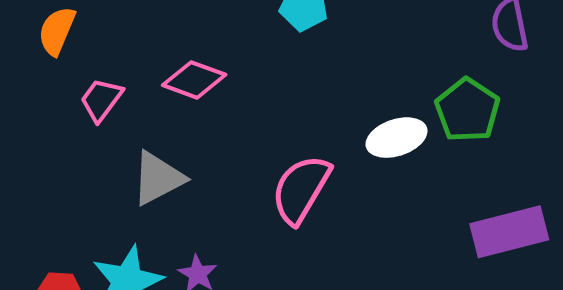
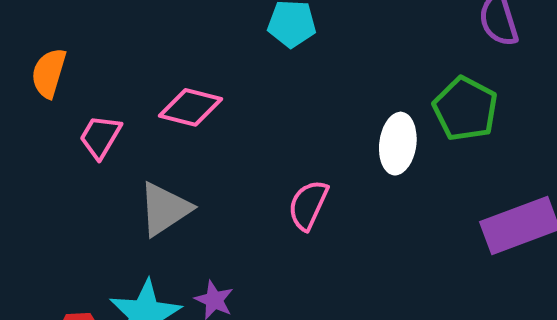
white ellipse: (397, 138) -> (398, 144), turned -58
pink semicircle: (301, 189) -> (308, 205), size x0.7

